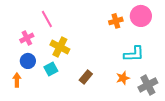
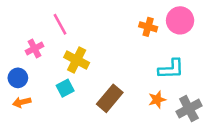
orange cross: (116, 21) -> (148, 27), turned 32
blue circle: (28, 61) -> (18, 78), moved
brown rectangle: (86, 77) -> (110, 98), size x1.5
orange arrow: (17, 80) -> (22, 102), turned -104

